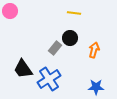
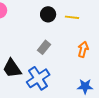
yellow line: (74, 13) -> (72, 17), moved
black circle: (70, 38) -> (48, 14), moved

